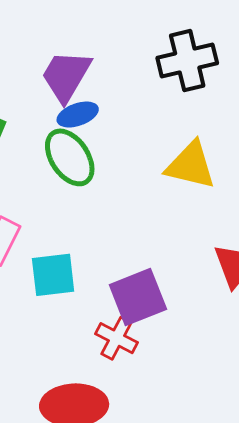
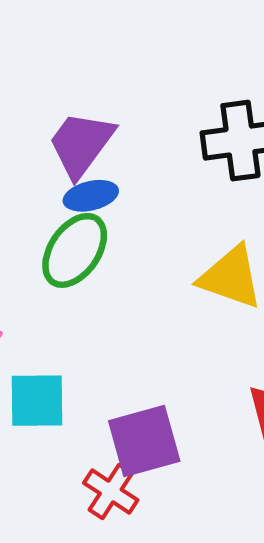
green ellipse: (70, 157) -> (75, 250), turned 62

